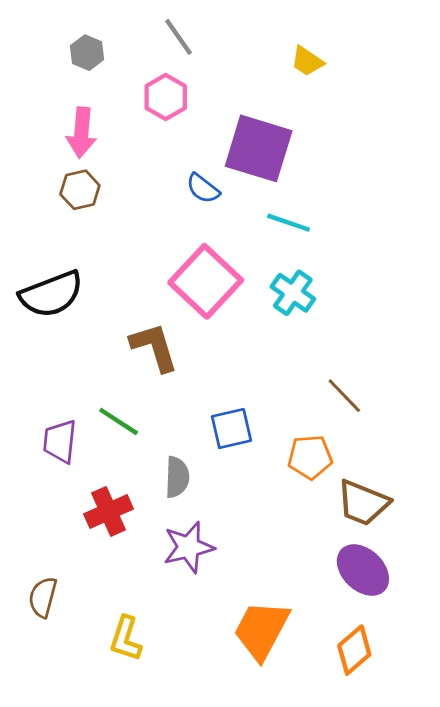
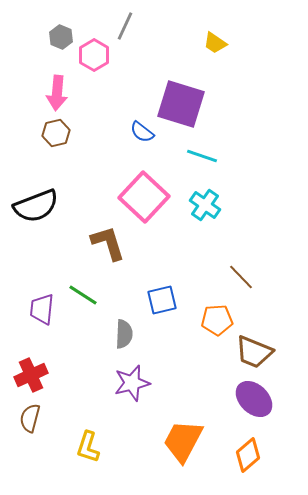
gray line: (179, 37) -> (125, 26), turned 60
pink hexagon: (166, 97) -> (94, 55), moved
red cross: (109, 511) -> (31, 375), moved

